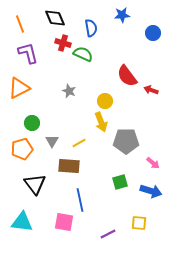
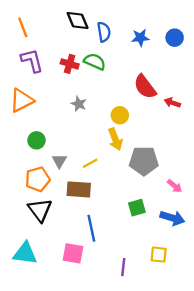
blue star: (122, 15) -> (140, 38), moved
black diamond: (55, 18) -> (78, 21), moved
red cross: (63, 43) -> (70, 64), moved
orange pentagon: (22, 149) -> (38, 179), moved
purple line: (108, 234) -> (123, 267), turned -56

